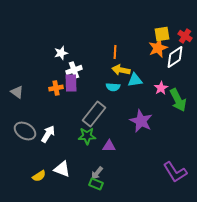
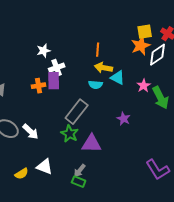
cyan triangle: (135, 80) -> (118, 78), turned 35
purple star: (141, 121) -> (124, 119), size x0.6
white arrow: (48, 134) -> (31, 132), turned 102
green star: (87, 136) -> (70, 134), turned 30
purple triangle: (109, 146) -> (92, 144), size x1.5

